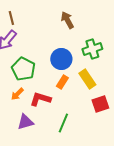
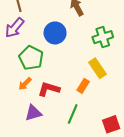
blue circle: (61, 59) -> (55, 33), moved
orange rectangle: (62, 82) -> (83, 86), moved
red square: (100, 104) -> (111, 124), moved

